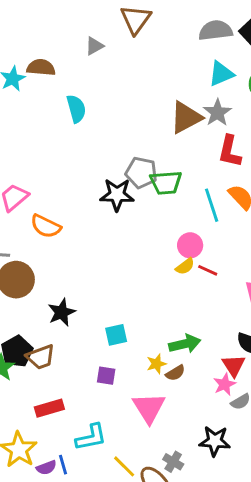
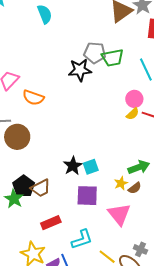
black star: (62, 312) -> (73, 166), moved
purple square: (106, 376) -> (87, 196), size x1.6

